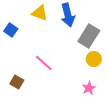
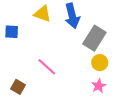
blue square: (11, 30) -> (12, 32), turned -32
pink star: (89, 88) -> (99, 86), moved

